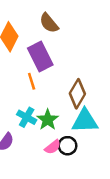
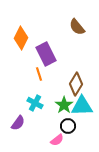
brown semicircle: (49, 23) -> (77, 27), moved
green star: (48, 120) -> (64, 105), moved
pink semicircle: (53, 147) -> (57, 140), moved

